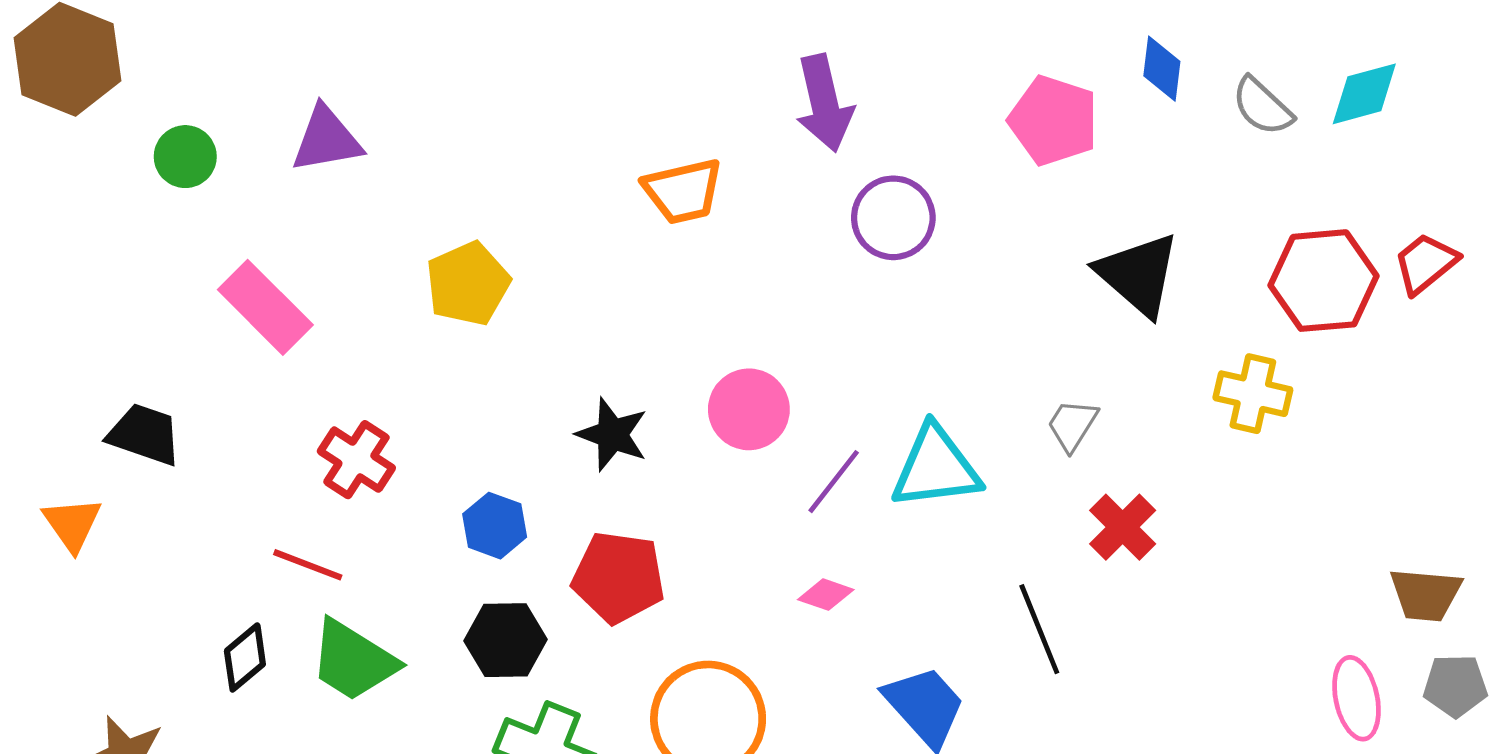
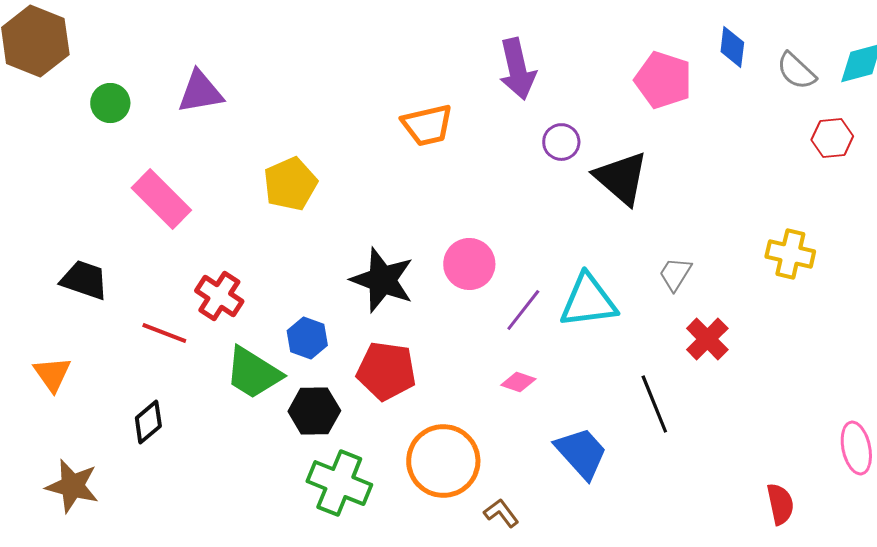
purple circle: (893, 218) -> (561, 142), size x0.7
black triangle: (1138, 274) -> (621, 178), moved
red hexagon: (1324, 281) -> (832, 138), moved, size x0.6
black star: (612, 434) -> (382, 280), size x1.4
orange triangle: (72, 524) -> (52, 374), moved
red line: (308, 565) -> (164, 333), moved
green trapezoid: (353, 661) -> (253, 373), moved

